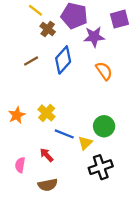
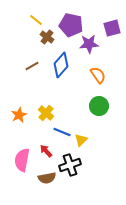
green circle: (104, 126) -> (99, 106), moved
pink semicircle: (20, 165) -> (22, 160), size x1.6
black cross: (101, 167) -> (70, 165), moved

